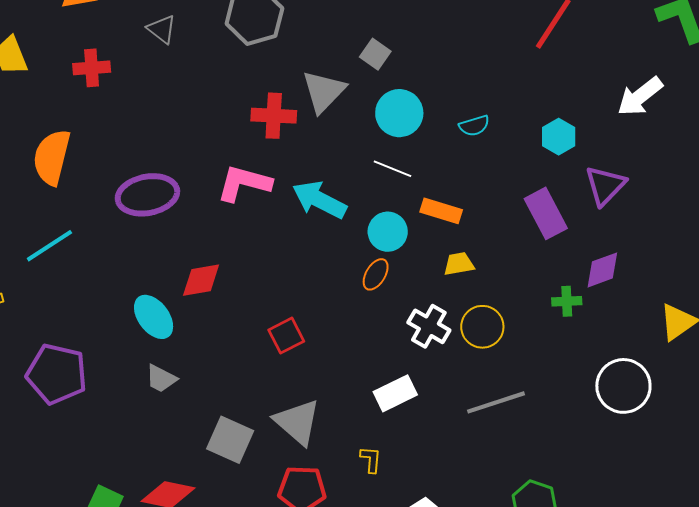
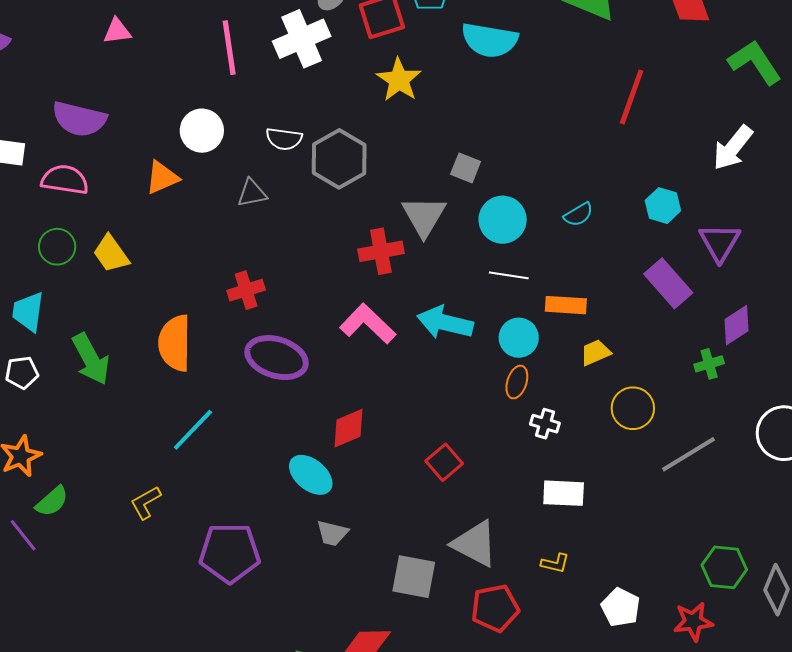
gray triangle: (162, 29) -> (252, 193), turned -36
red cross: (92, 68) -> (246, 290), moved
pink L-shape: (244, 183) -> (368, 324), turned 42
purple ellipse: (147, 195) -> (277, 358), turned 42
white cross: (429, 326) -> (545, 424), moved, size x0.7
white rectangle: (395, 393) -> (564, 493), turned 42
gray line: (496, 402) -> (688, 454), moved
yellow L-shape: (371, 460) -> (555, 563), turned 112

